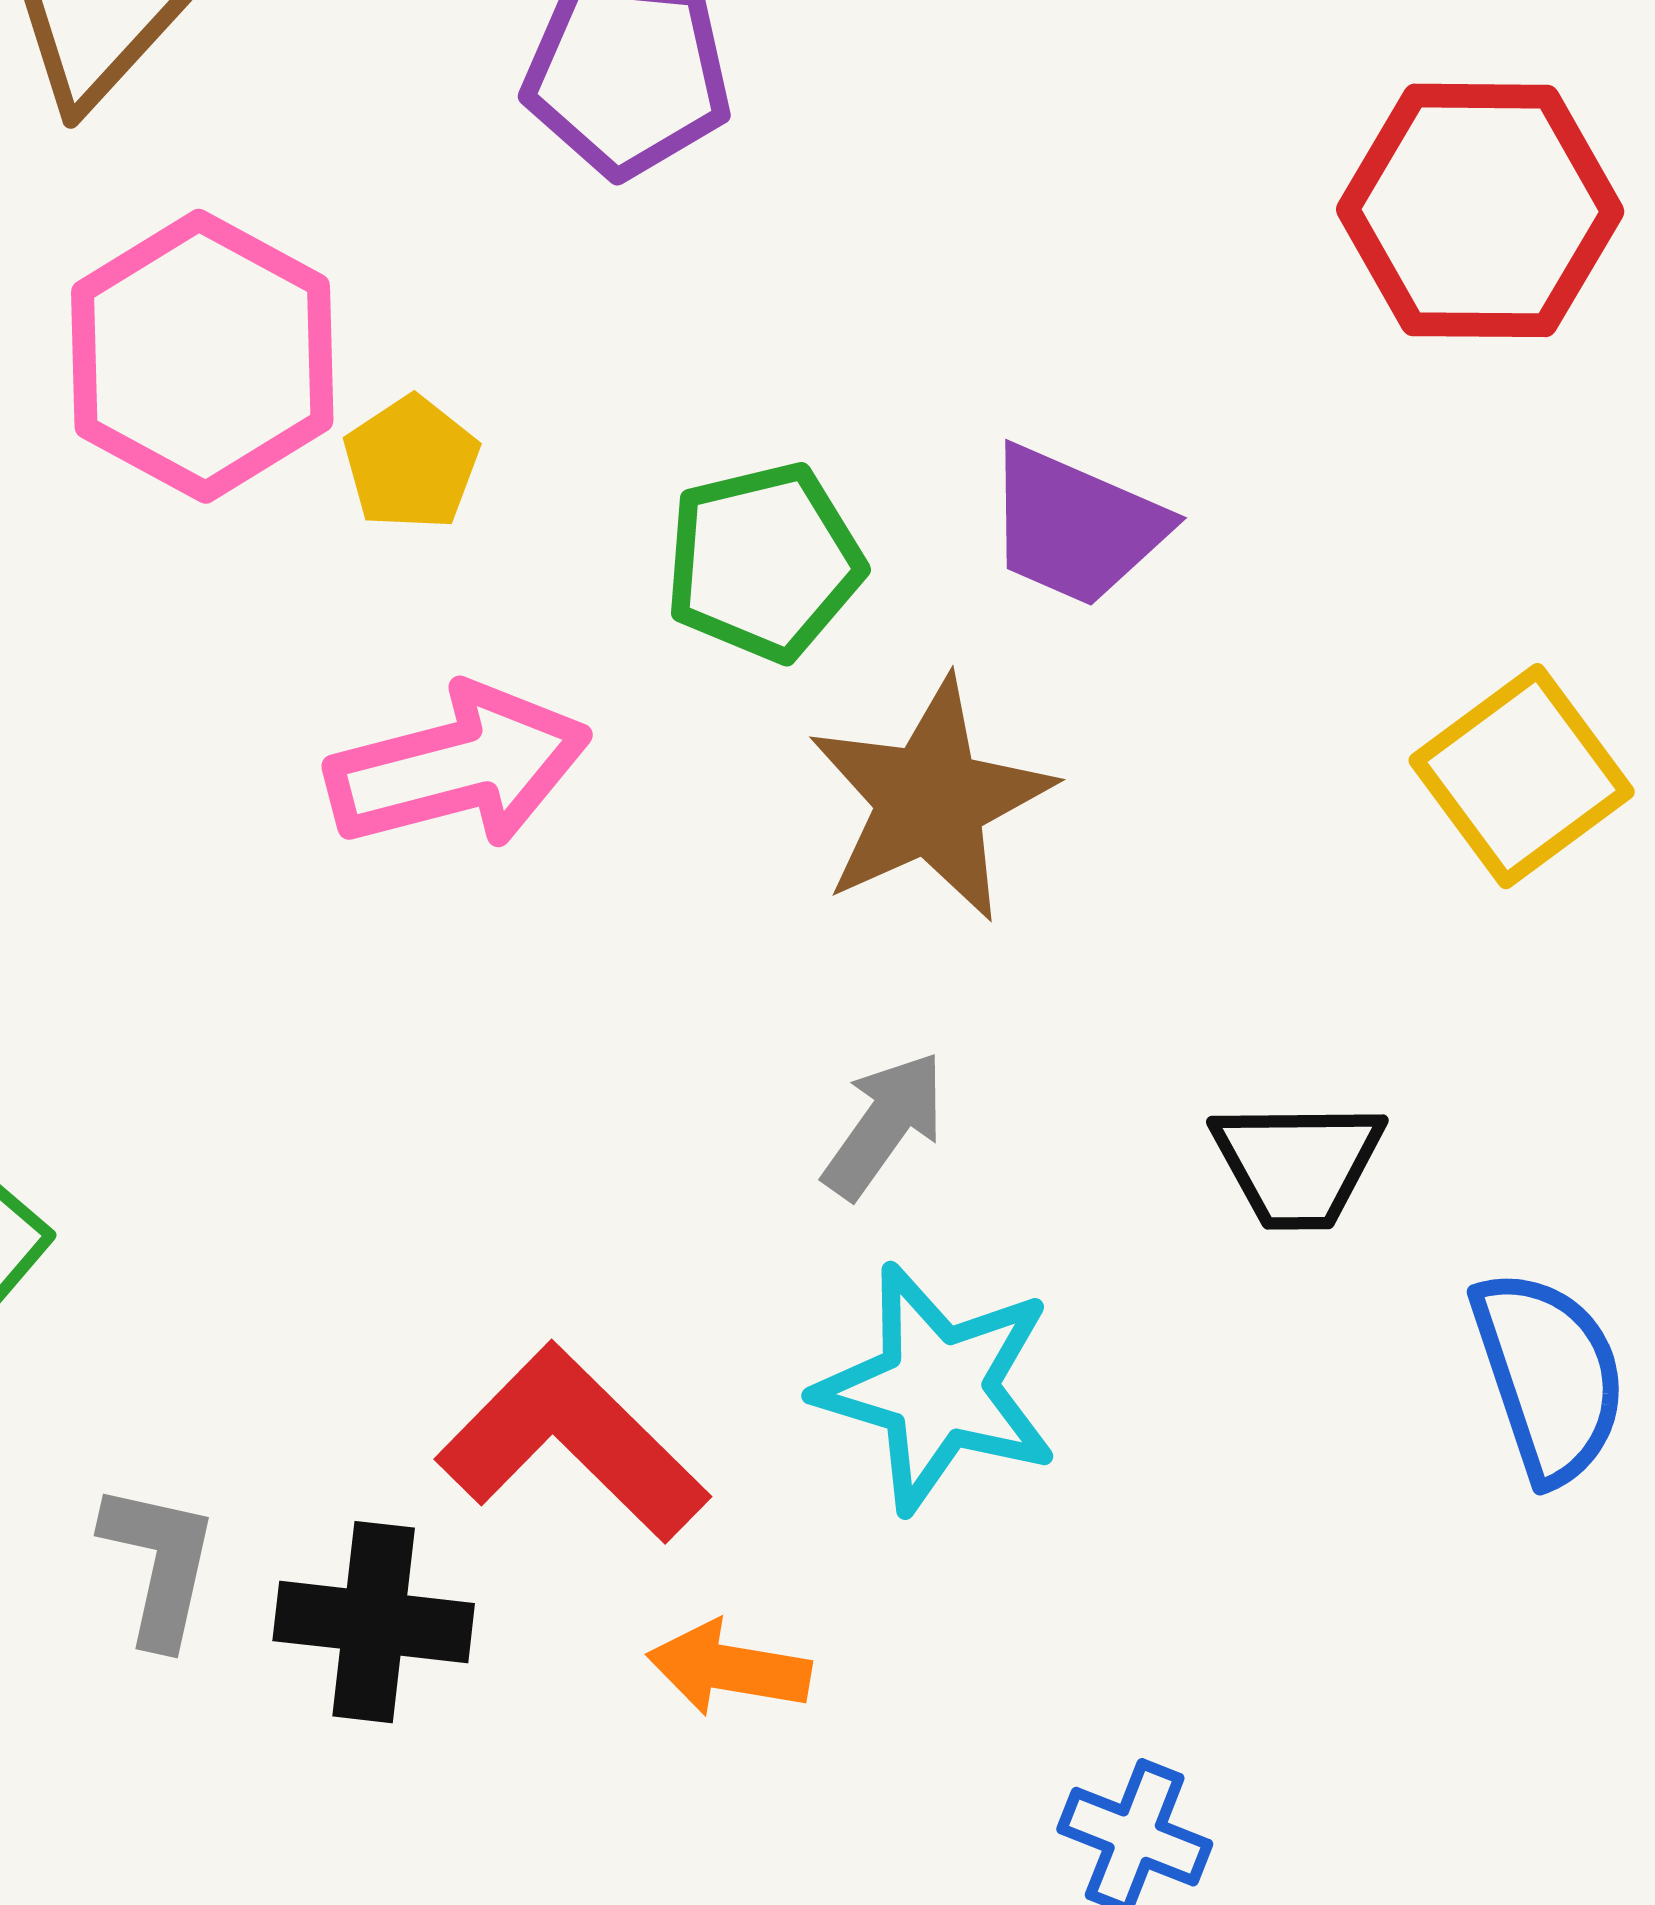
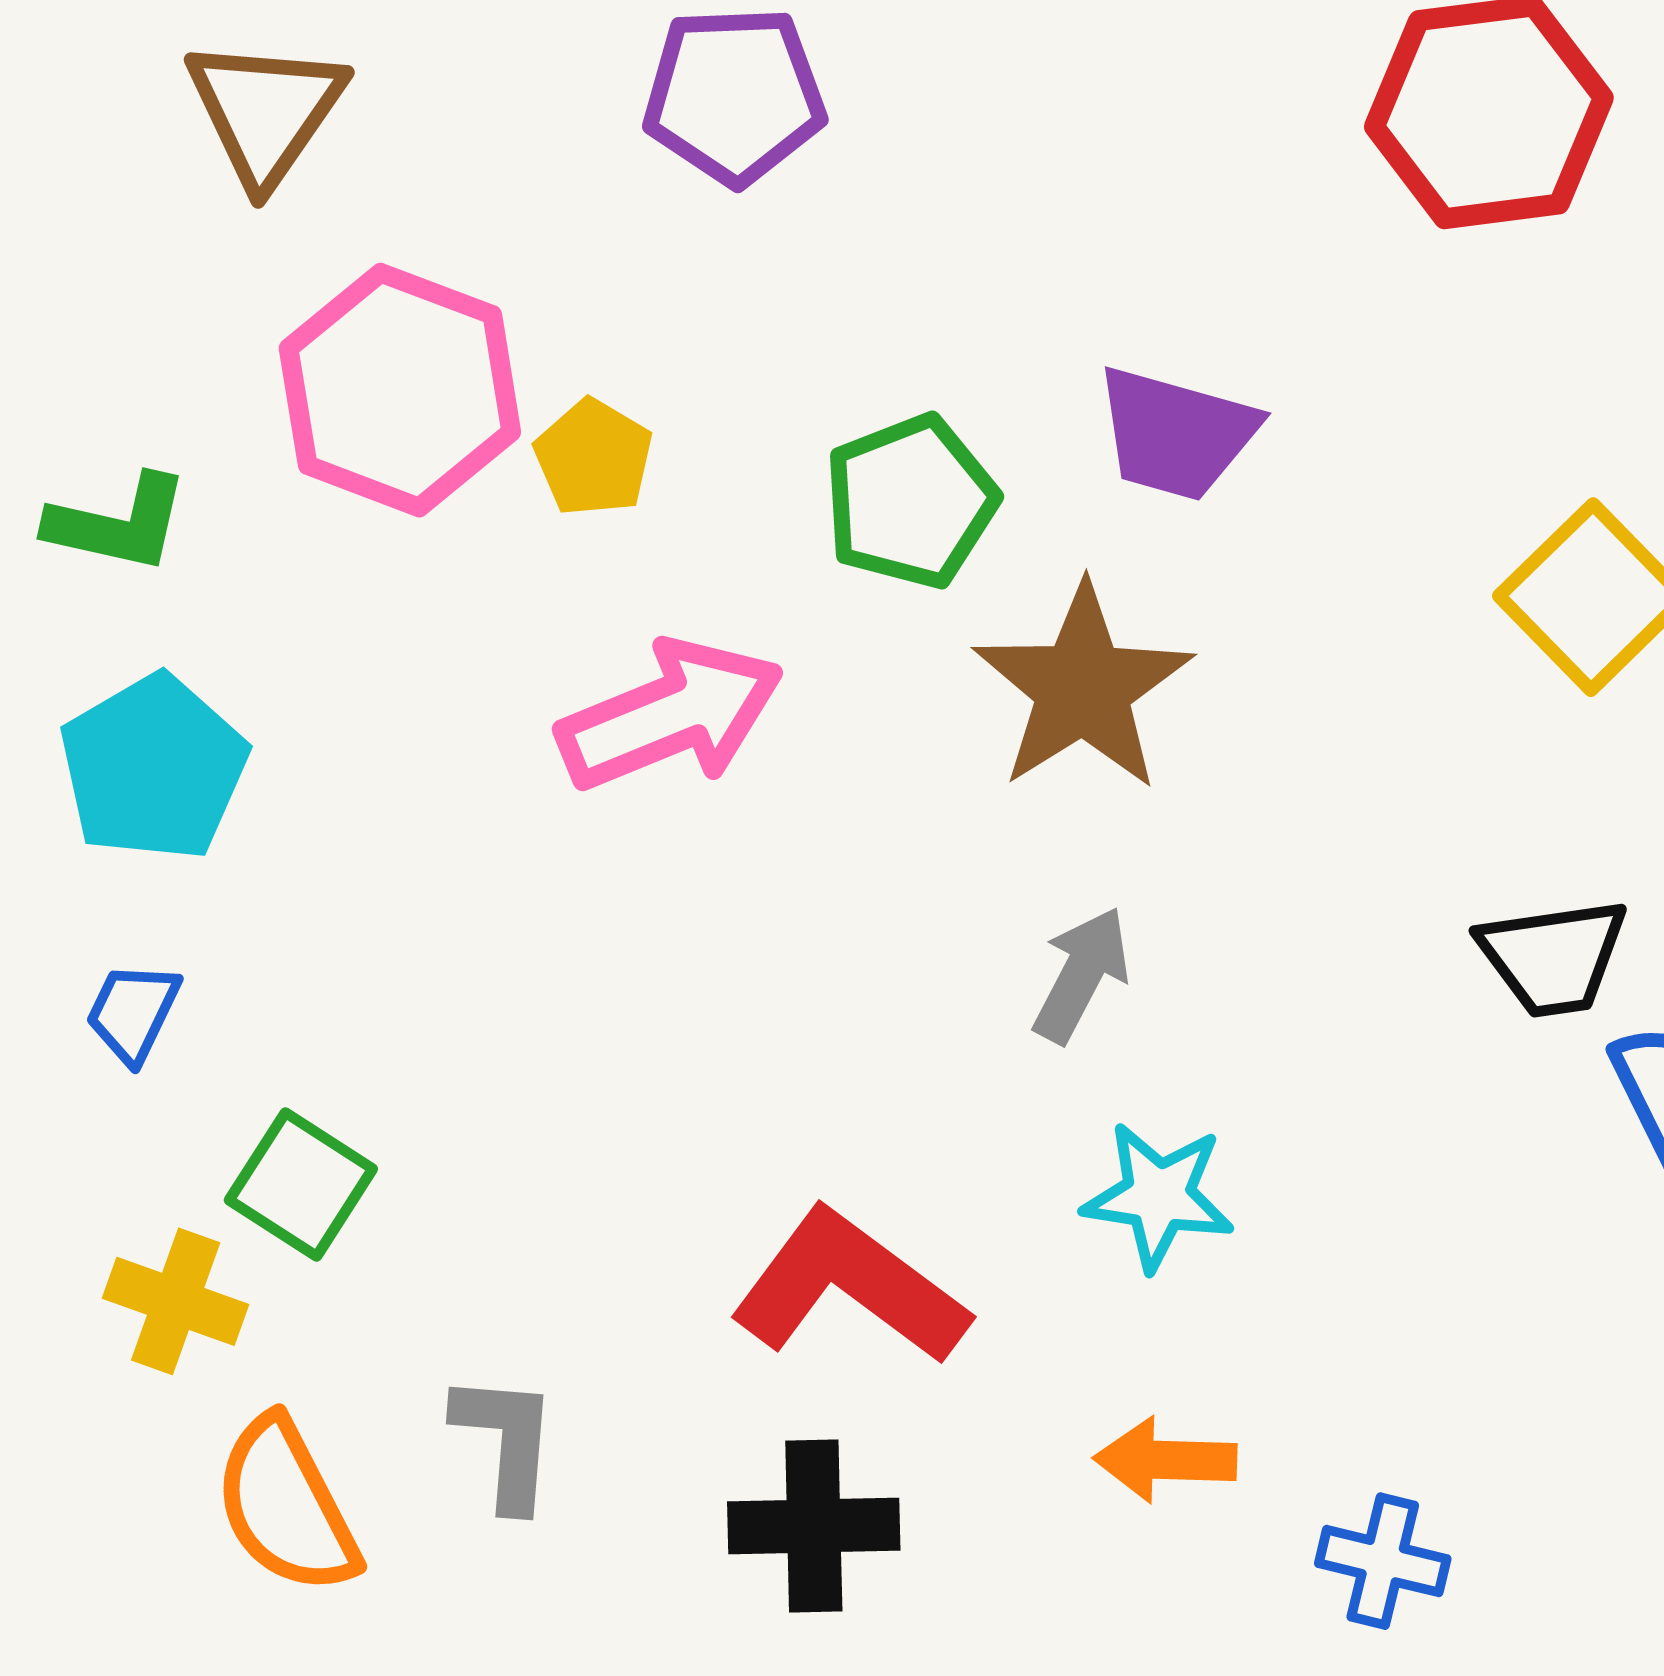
black trapezoid: (1298, 1164) -> (1553, 957), moved
cyan star: (937, 1388) -> (1158, 1196), size x0.7
black cross: (374, 1622) -> (814, 1526), moved
orange arrow: (729, 1668) -> (1165, 1460), moved

